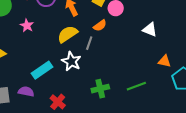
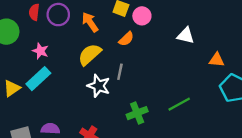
gray line: (89, 43) -> (120, 72), moved
orange triangle: (164, 61) -> (217, 60), moved
cyan rectangle: (42, 70) -> (38, 79), moved

